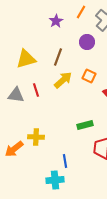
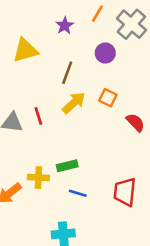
yellow triangle: (26, 59) -> (25, 50), moved
green rectangle: (85, 125) -> (67, 166), moved
blue line: (65, 161) -> (78, 193), moved, turned -64

